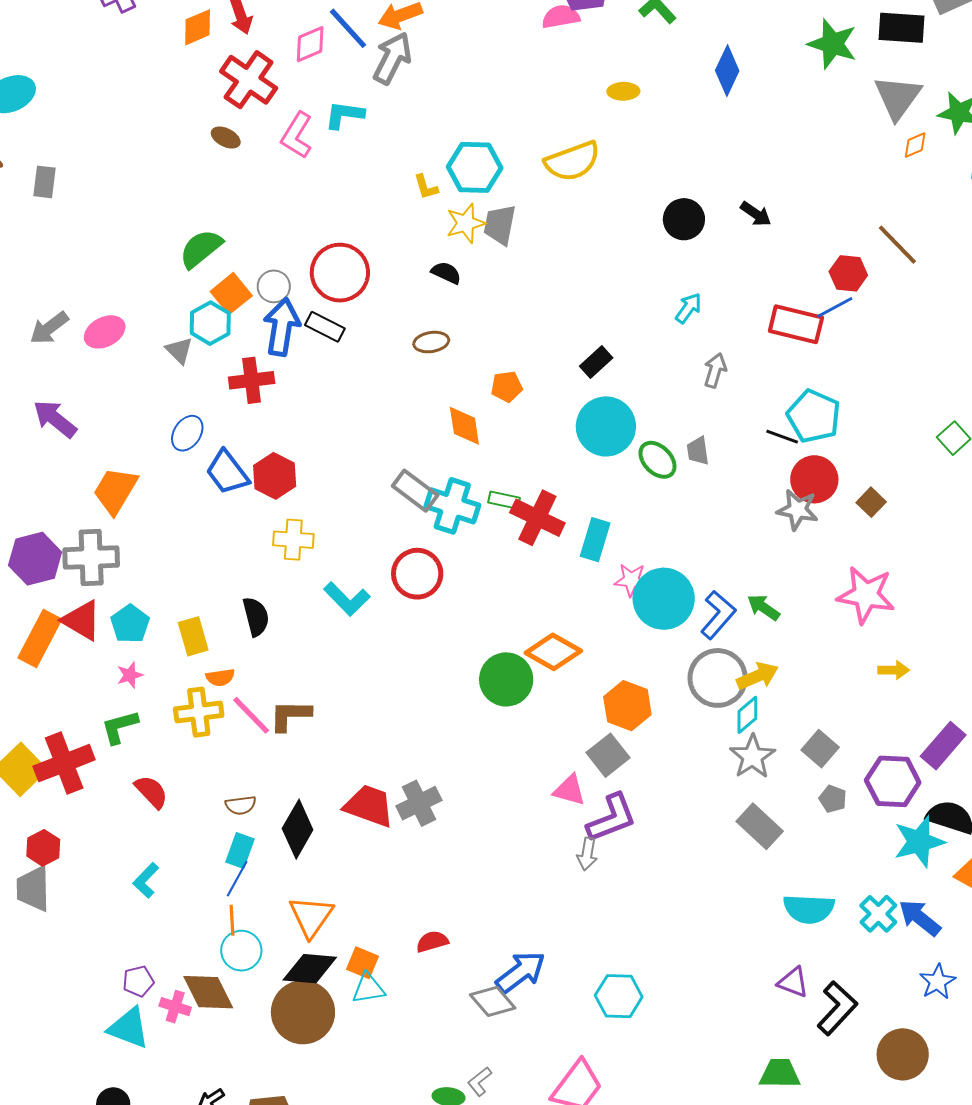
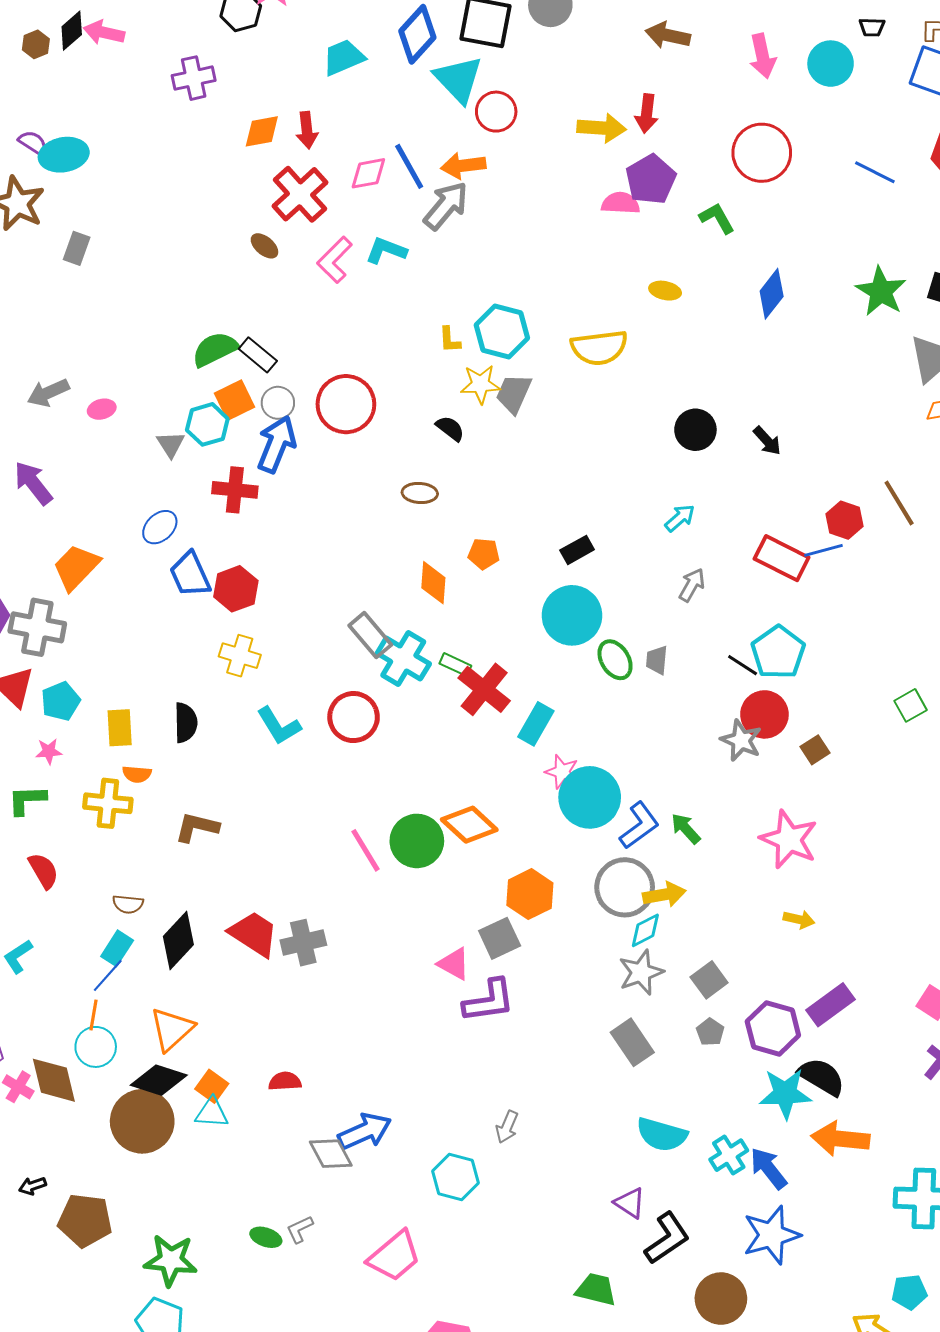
black rectangle: (325, 327) -> (258, 355), moved
pink ellipse: (105, 332) -> (102, 409), size x0.7
pink line: (251, 715) -> (365, 850), moved
gray arrow: (587, 854) -> (507, 1127), moved
blue star: (937, 982) -> (771, 1235), size x1.6

